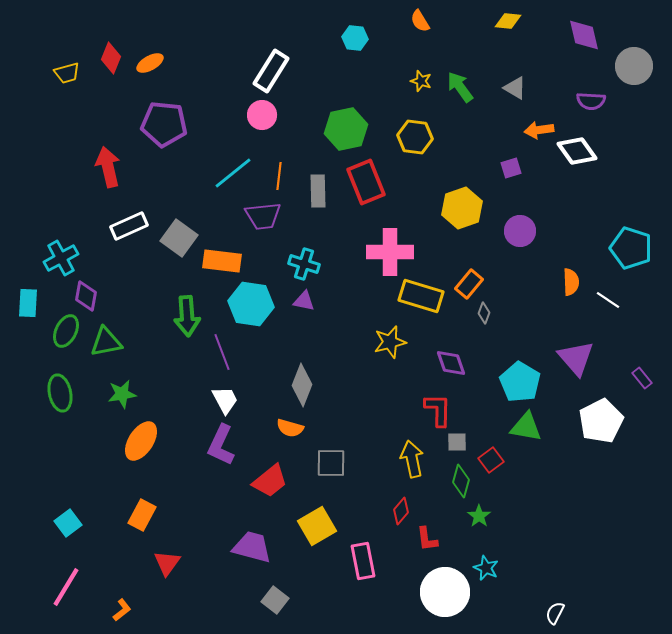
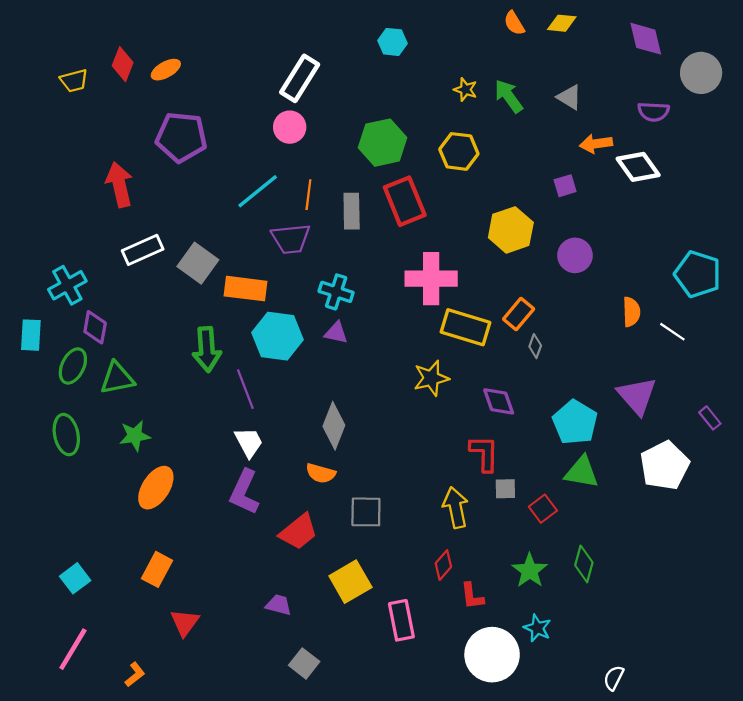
orange semicircle: (420, 21) -> (514, 23), moved
green diamond: (461, 481) -> (584, 564), moved
green star: (479, 516) -> (530, 571), size x1.4
purple trapezoid: (252, 547) -> (279, 605), size x0.6

